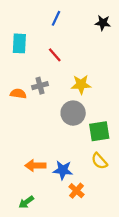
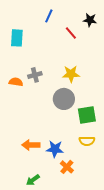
red line: (55, 55) -> (71, 33), moved
yellow semicircle: (99, 161) -> (87, 141), turned -49
green arrow: (26, 202) -> (33, 180), moved

